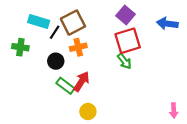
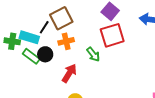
cyan rectangle: (39, 21) -> (29, 37), moved
green arrow: (124, 61) -> (93, 54), moved
green rectangle: (65, 86) -> (31, 56), moved

